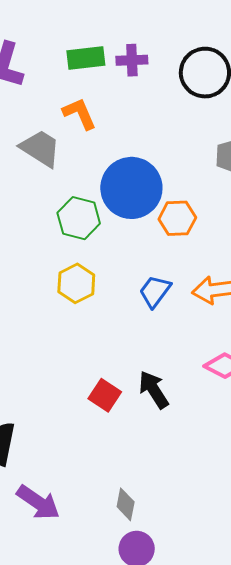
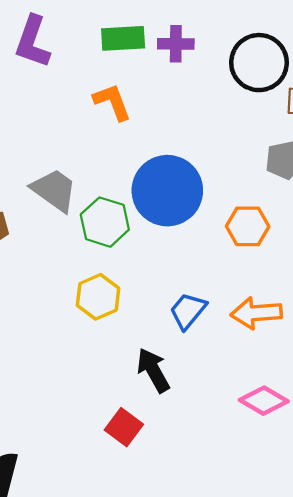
gray trapezoid: (40, 148) -> (54, 190), moved
orange hexagon: (177, 218) -> (248, 226), moved
black arrow: (154, 390) -> (153, 370), moved

